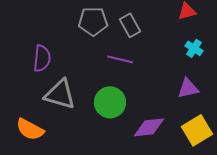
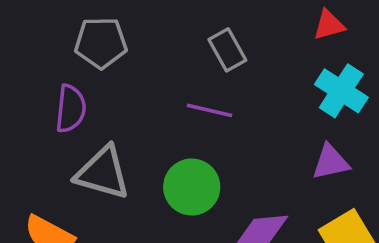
gray pentagon: (93, 21) -> (101, 43), moved
cyan cross: (194, 48) -> (341, 91), size x1.6

